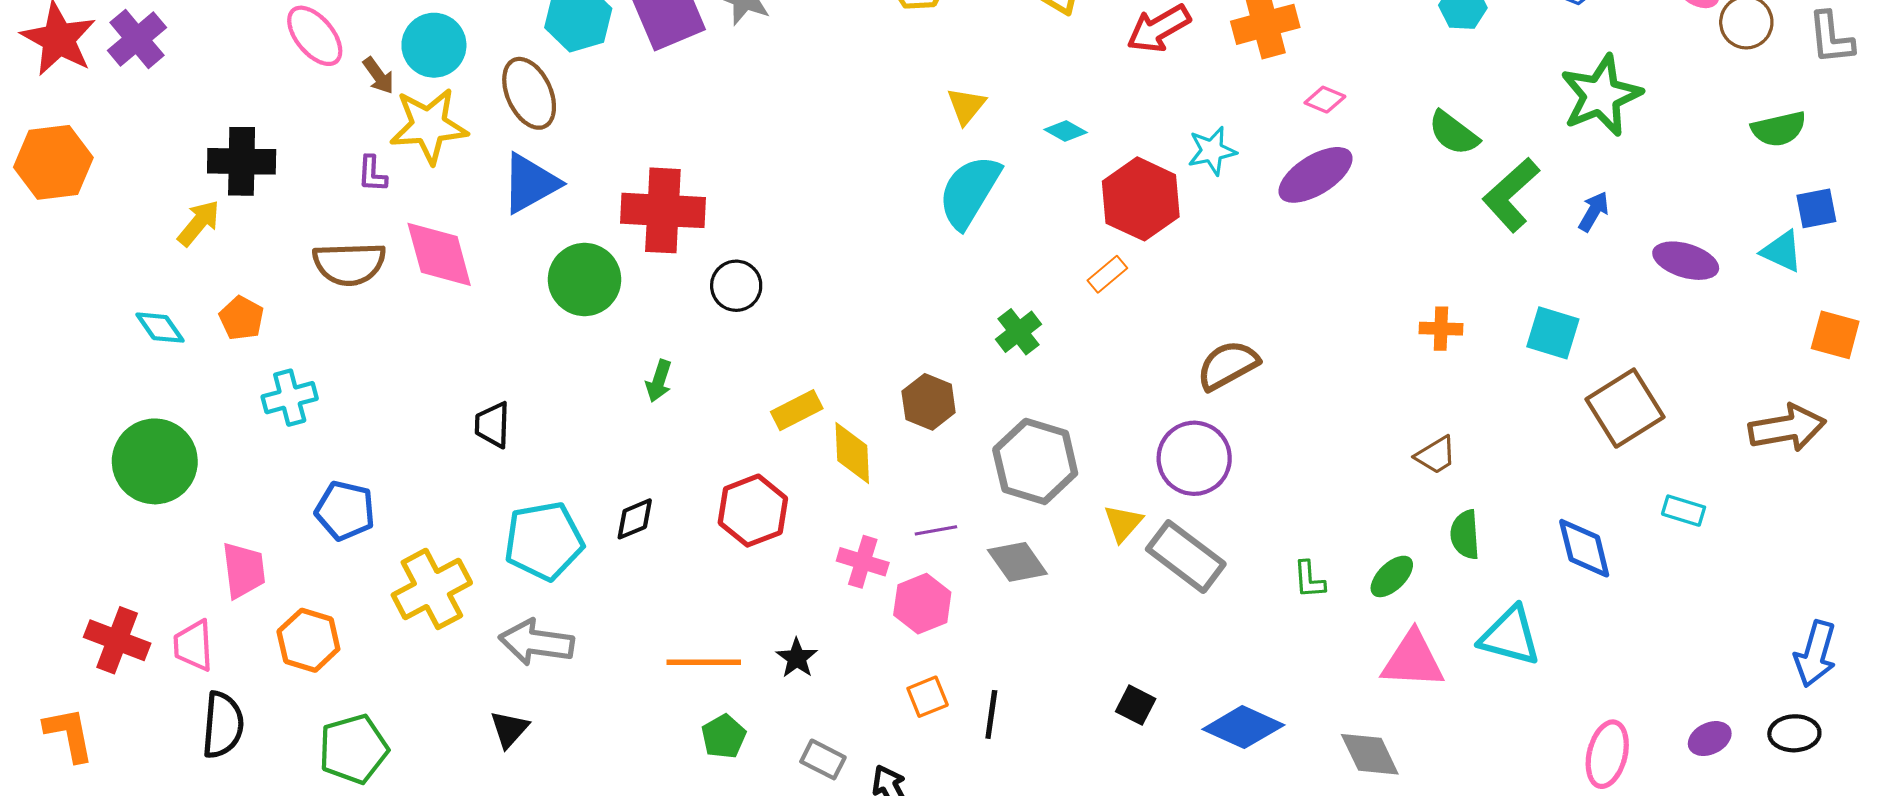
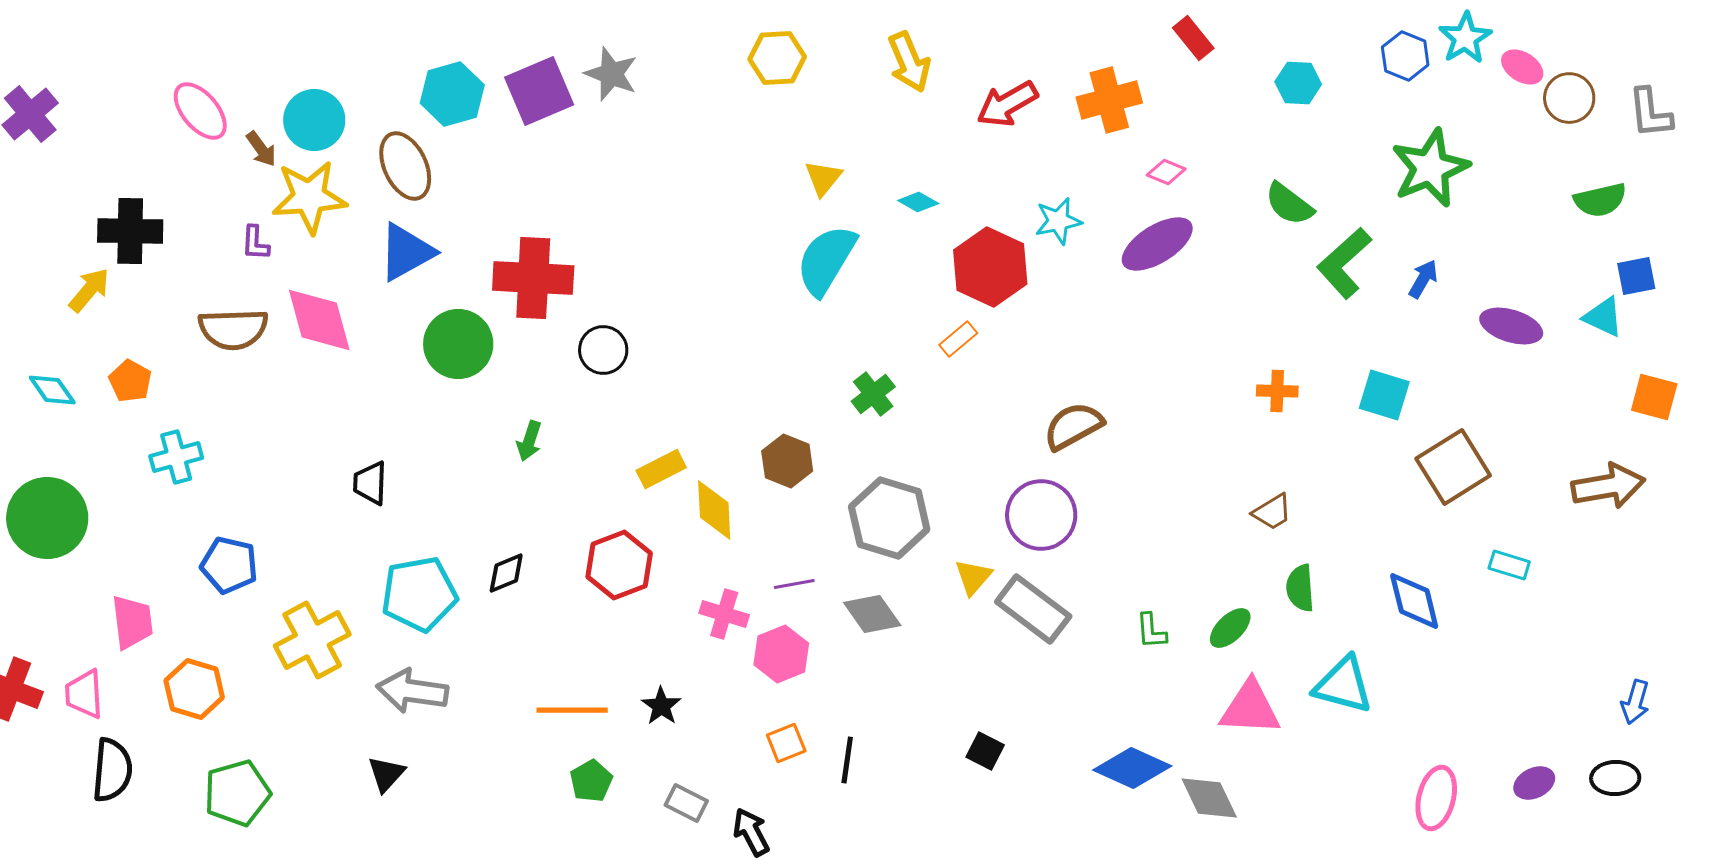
blue arrow: (1815, 654) -> (1635, 702), size x0.7
blue diamond: (1243, 727) -> (1132, 768), moved

